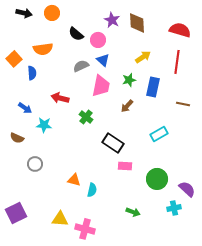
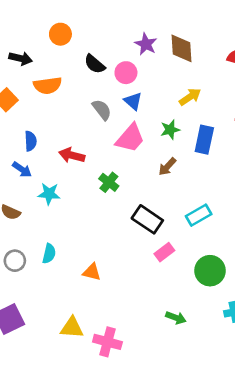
black arrow: (24, 13) -> (21, 58), moved
gray semicircle: (81, 66) -> (102, 110), turned 77
blue semicircle: (32, 73) -> (31, 141), moved
pink trapezoid: (101, 86) -> (130, 138), turned 30
cyan rectangle: (159, 134) -> (199, 215), moved
gray circle: (35, 164) -> (15, 261), moved
pink rectangle: (125, 166) -> (164, 252), turned -40
cyan semicircle: (92, 190) -> (49, 254), moved

